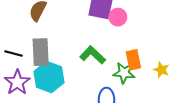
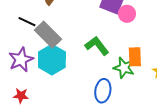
gray rectangle: (41, 52) -> (48, 35), turned -52
black line: (14, 54) -> (27, 22), moved

